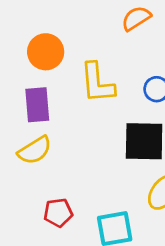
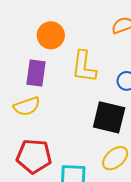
red pentagon: (58, 213) -> (34, 156), size x1.6

